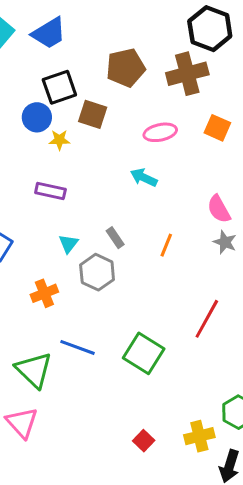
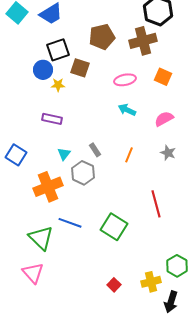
cyan arrow: (144, 177) -> (127, 110), moved
pink semicircle: (219, 209) -> (164, 119), moved, turned 90
orange cross: (44, 293) -> (48, 187), size x1.6
red line: (207, 319) -> (156, 204), turned -44

